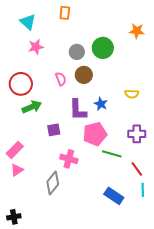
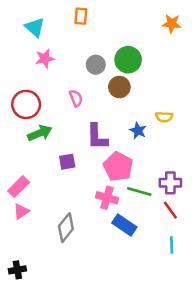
orange star: (137, 31) -> (172, 24), moved
brown circle: (84, 75) -> (119, 87), moved
blue star: (101, 104) -> (138, 131), moved
pink pentagon: (95, 134) -> (118, 167), turned -30
purple cross: (137, 134) -> (170, 183), moved
pink cross: (69, 159) -> (107, 198), moved
cyan line: (143, 190) -> (172, 245), moved
blue rectangle: (114, 196) -> (124, 225), moved

